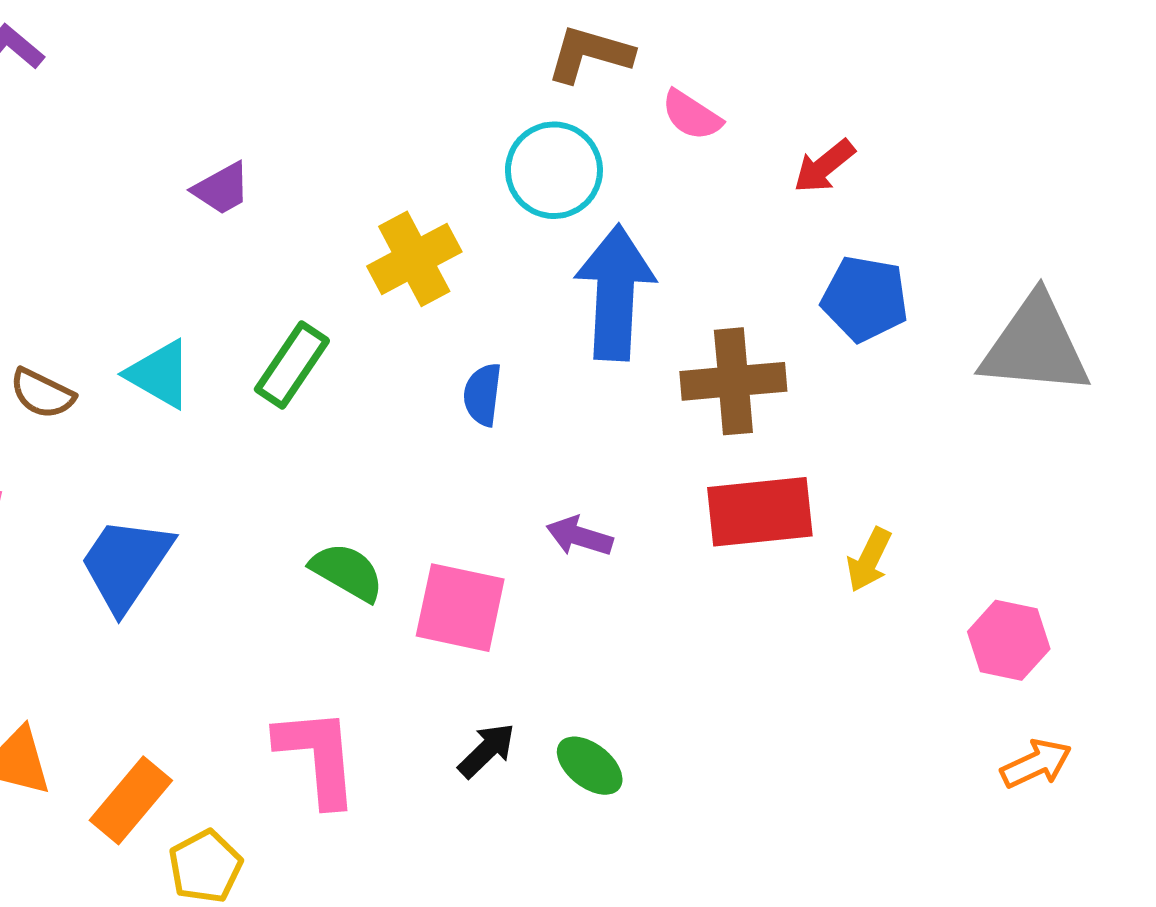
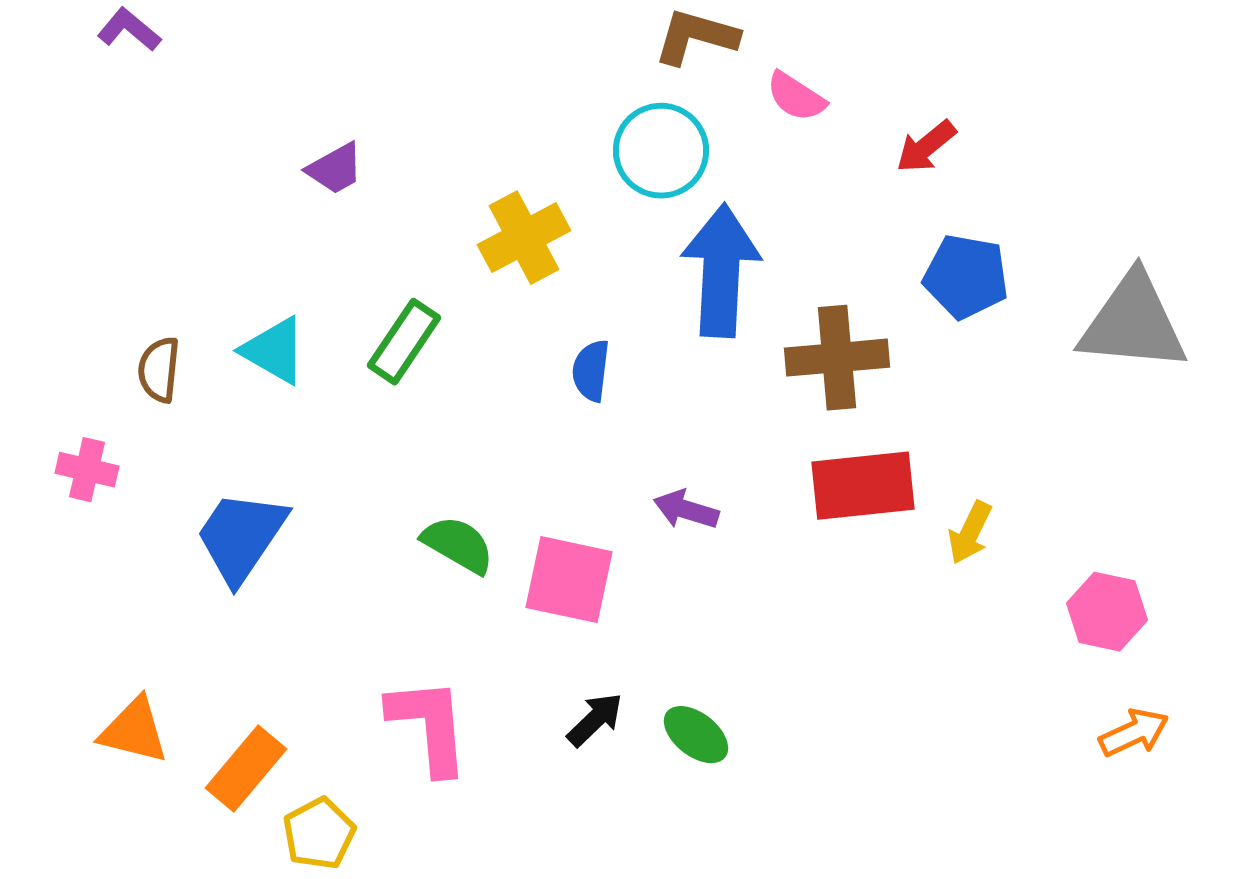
brown semicircle: (42, 394) -> (159, 370), turned 70

